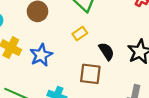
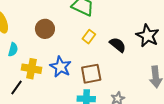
brown square: (90, 74) -> (91, 74), moved

